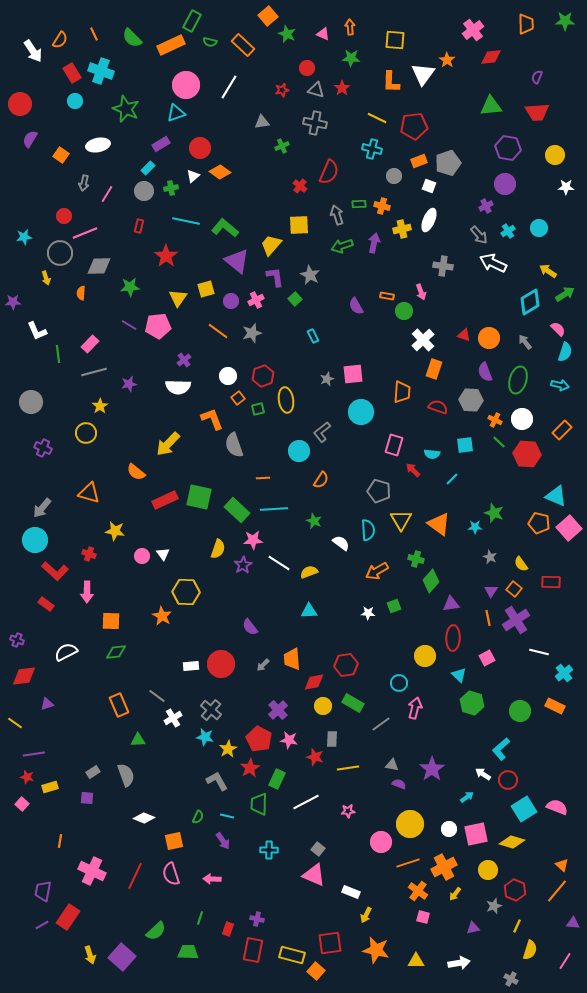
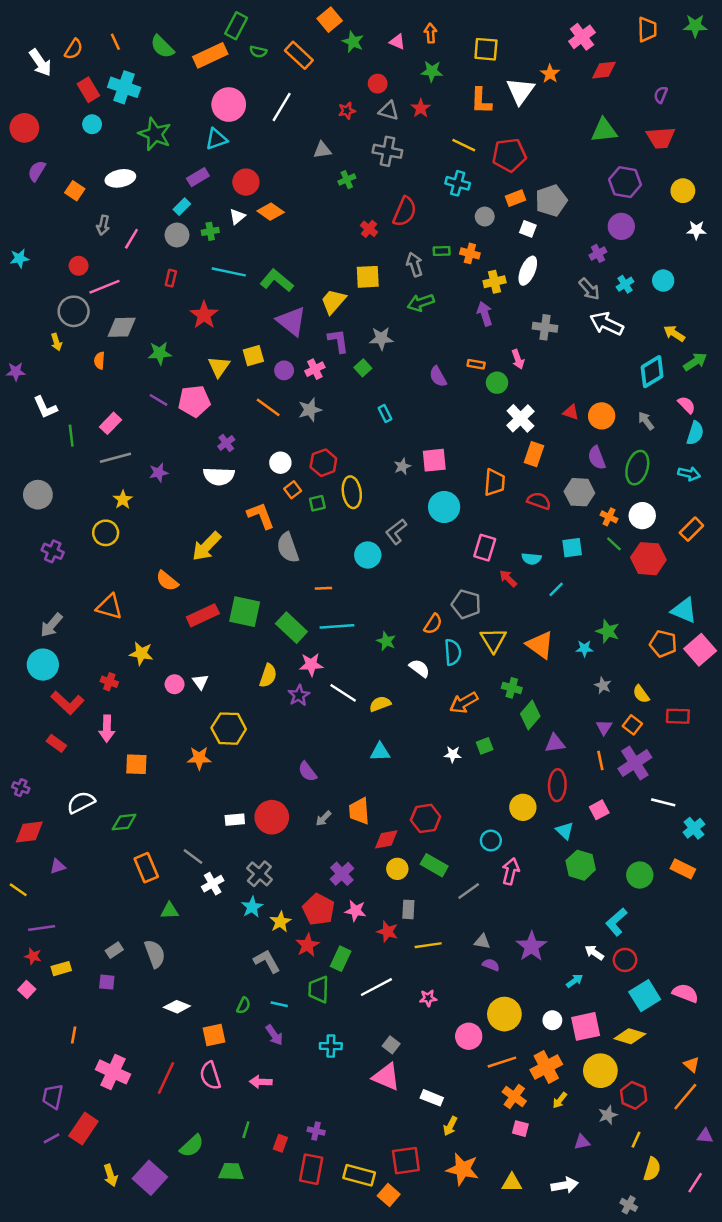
cyan star: (24, 237) -> (19, 258), moved
purple arrow: (374, 243) -> (485, 314), moved, turned -30
gray star: (310, 275) -> (381, 338), turned -30
orange semicircle: (321, 480) -> (433, 624), moved
orange star: (162, 616) -> (199, 758), turned -30
green diamond: (116, 652) -> (124, 822), moved
cyan star: (205, 737) -> (252, 907), turned 30
yellow circle: (488, 870) -> (600, 1071), size x1.4

